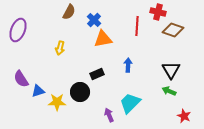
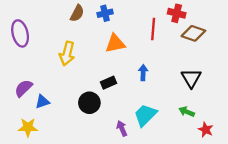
blue cross: (94, 20) -> (105, 13), moved, turned 32
purple ellipse: (18, 30) -> (20, 33), turned -35
yellow arrow: (60, 48) -> (67, 54), size x1.5
purple semicircle: (21, 79) -> (23, 88), turned 78
green arrow: (169, 91) -> (187, 112), moved
yellow star: (57, 102) -> (28, 127), moved

